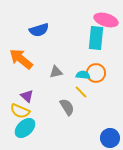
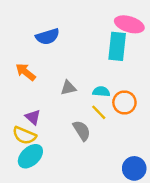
orange arrow: (21, 59) -> (26, 72), size x0.7
orange circle: (96, 73) -> (124, 102), moved

